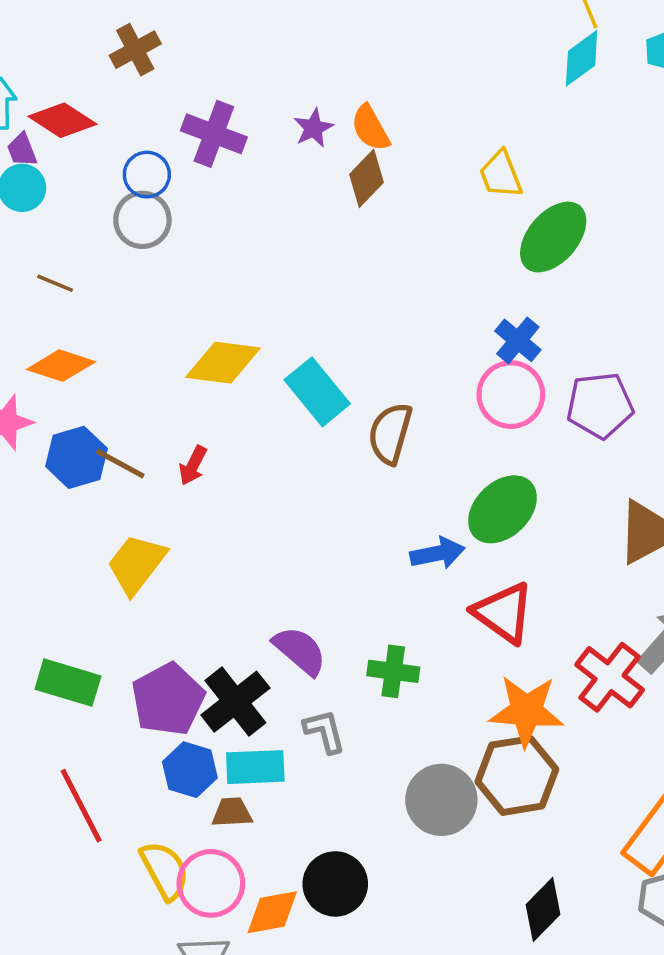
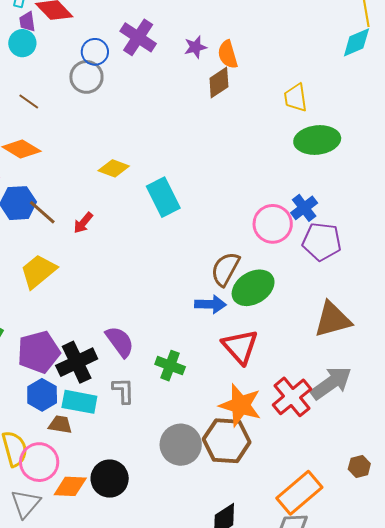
green ellipse: (553, 237) -> (317, 140), turned 30
blue cross: (518, 340) -> (304, 208), moved
yellow diamond: (223, 363) -> (114, 168), size x0.7
brown semicircle: (390, 433) -> (225, 269), moved

